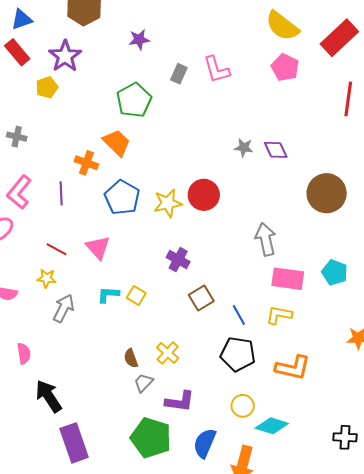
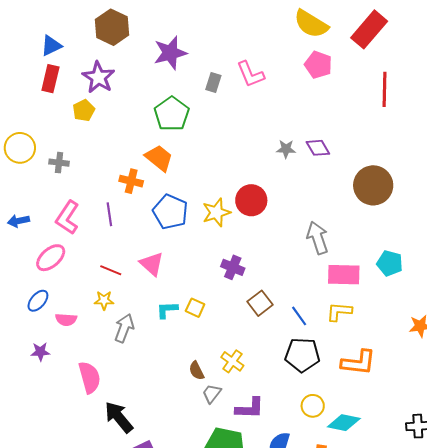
purple star: (139, 39) -> (170, 53), size x1.6
red rectangle: (17, 52) -> (50, 79), turned 60
pink semicircle: (24, 353) -> (90, 377), size x1.5

